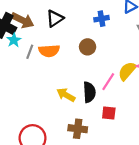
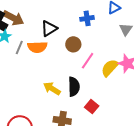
black triangle: (55, 18) -> (49, 28), moved
pink line: (108, 82) -> (88, 61), moved
red square: (109, 113) -> (92, 107), turned 32

